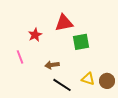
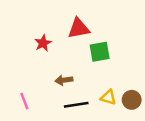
pink line: (20, 57) -> (24, 101), moved
black line: (62, 85) -> (76, 105), turned -42

